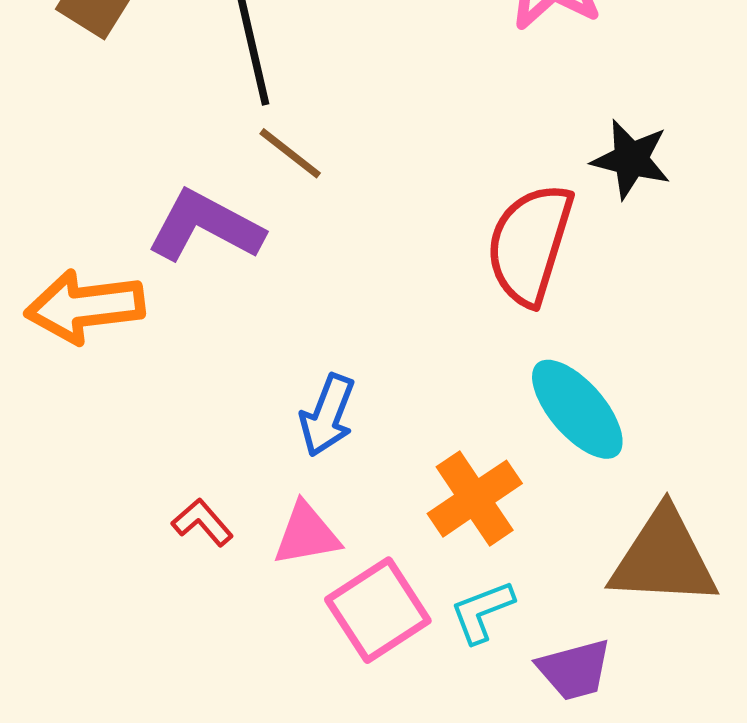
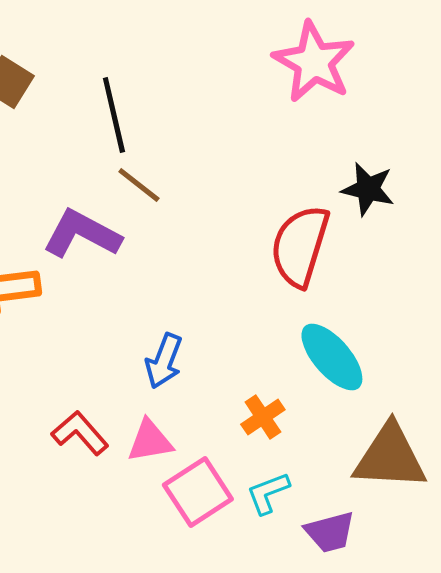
orange cross: (475, 499) -> (263, 417), size x0.7
red L-shape: (202, 522) -> (80, 433), size x1.4

